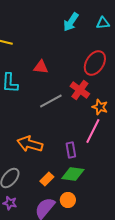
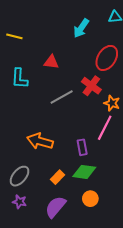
cyan arrow: (71, 22) -> (81, 28), moved
orange circle: (68, 200) -> (90, 199), moved

